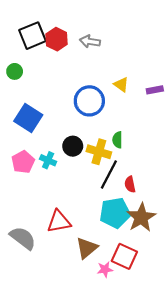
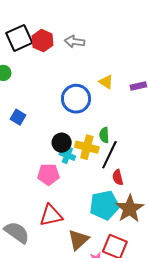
blue square: (28, 118) -> (18, 117), size x0.6
cyan cross: (48, 160) -> (67, 155), moved
pink pentagon: (23, 162) -> (48, 174), moved, turned 30
black line: (109, 174) -> (109, 155), moved

